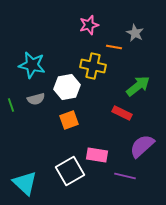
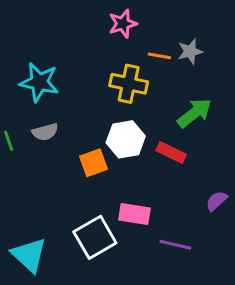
gray star: (135, 33) -> (190, 51), moved, turned 30
white hexagon: (67, 87) -> (126, 139), moved
purple semicircle: (142, 146) -> (216, 201), moved, size x0.6

